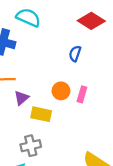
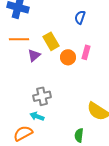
orange circle: (61, 91) -> (68, 57), moved
yellow rectangle: (41, 114) -> (51, 41), moved, turned 48

